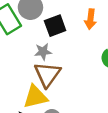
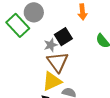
black square: (55, 26) -> (63, 37), moved

